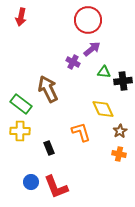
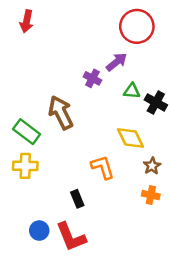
red circle: (88, 20) -> (137, 26), moved
black cross: (123, 81) -> (156, 102), turned 36
black rectangle: (49, 148) -> (77, 199), moved

